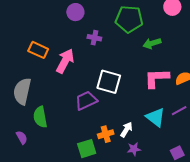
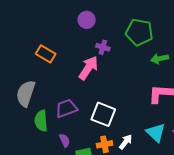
pink arrow: (65, 61) -> (88, 68), moved
white square: (109, 82) -> (103, 114), moved
purple trapezoid: (86, 101) -> (66, 108), moved
purple semicircle: (22, 137) -> (65, 140), moved

